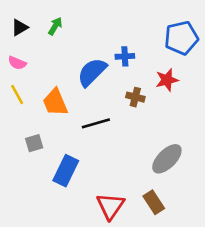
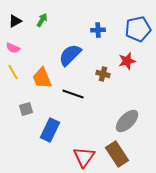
blue cross: (125, 56) -> (98, 30), moved
black line: (96, 123) -> (73, 94), turned 35
brown rectangle: (154, 202) -> (117, 154), size x1.4

